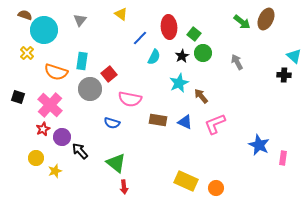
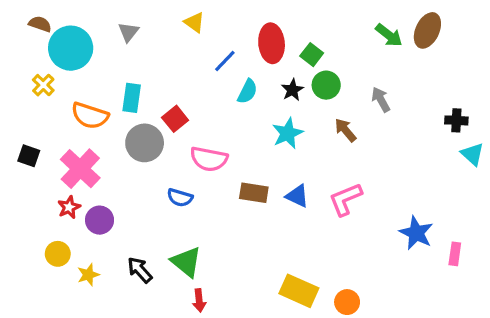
cyan triangle: (294, 56) -> (472, 154), moved
brown arrow: (201, 96) -> (345, 130), moved
black arrow: (80, 151) -> (140, 270), moved

